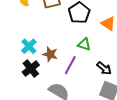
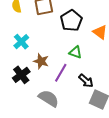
cyan cross: (29, 46) -> (21, 42), moved
black arrow: (104, 68) -> (86, 81), moved

